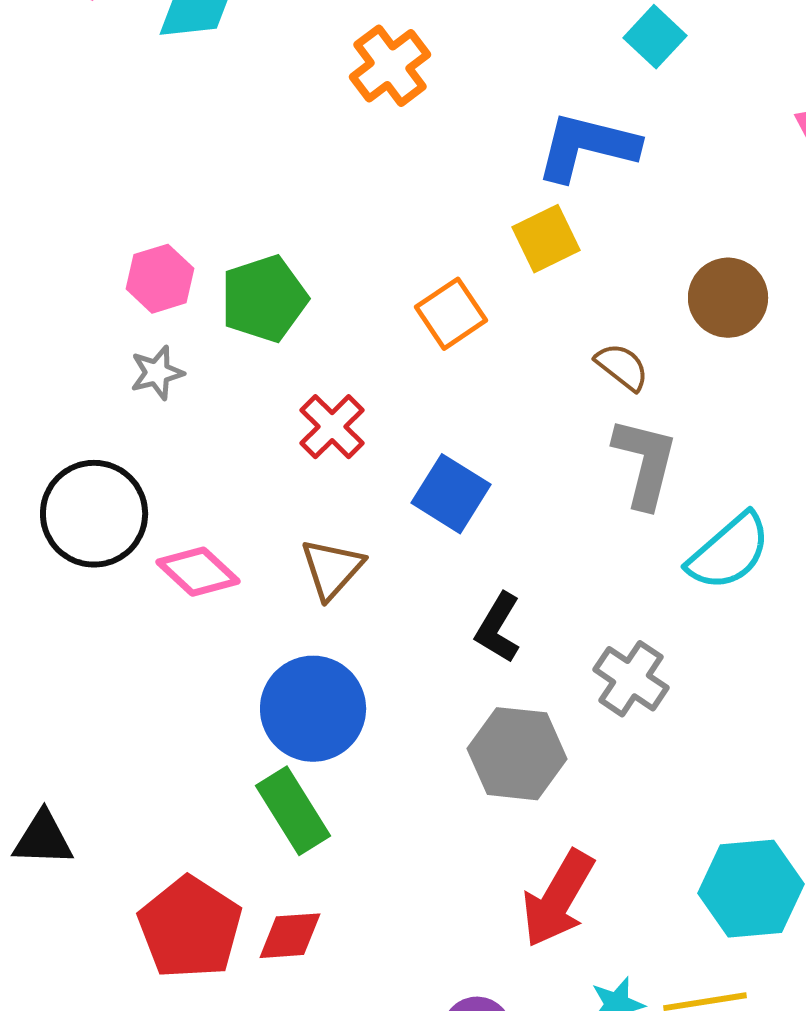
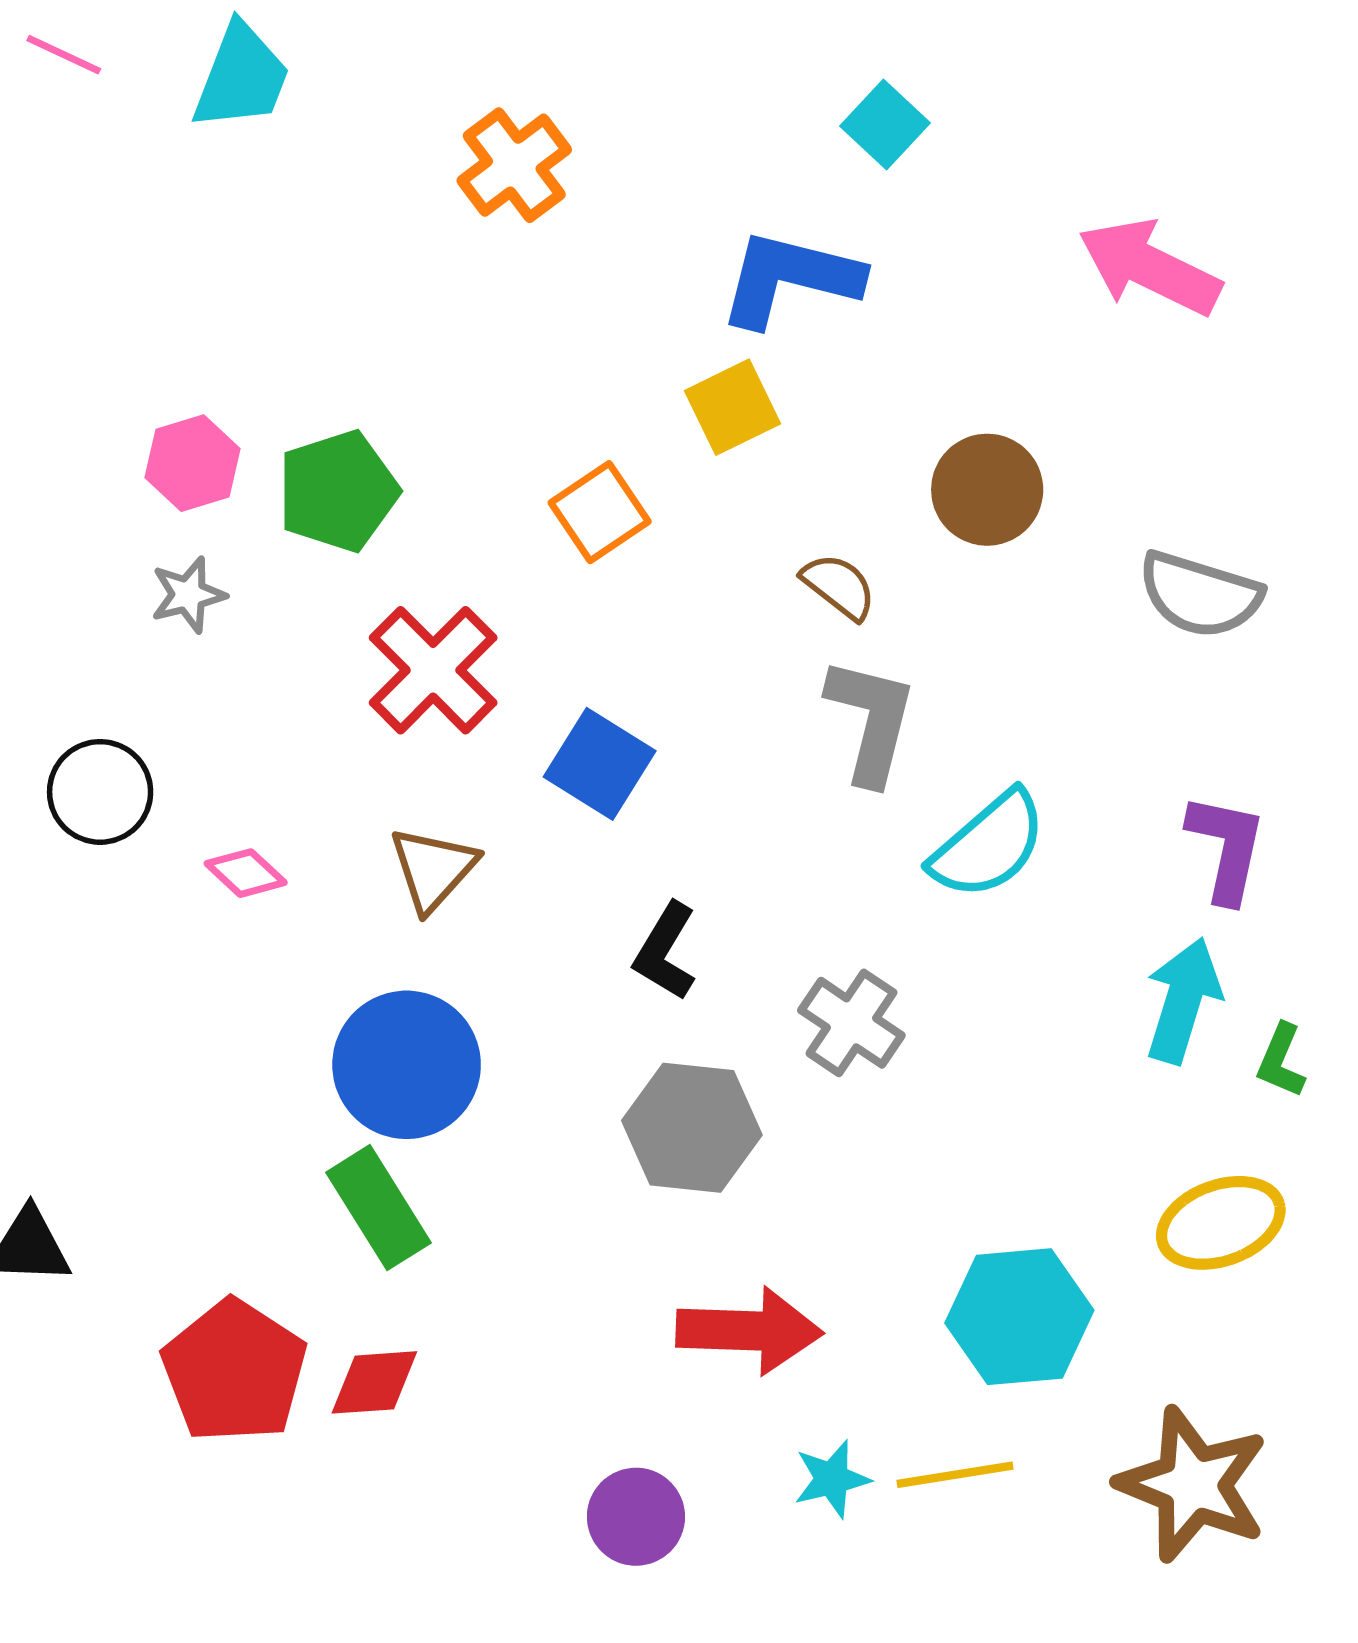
red cross: (332, 427) -> (433, 670), size x1.4
black circle: (94, 514) -> (100, 792), size x0.7
pink diamond: (198, 572) -> (246, 873), size x0.7
red arrow: (558, 899) -> (749, 1331), turned -118

